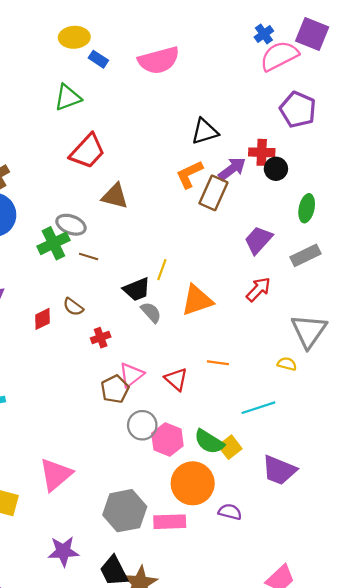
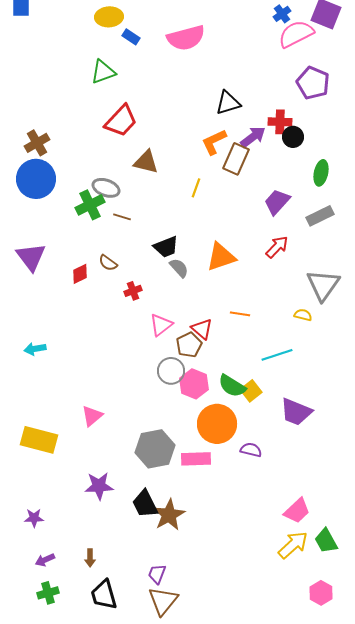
yellow line: (162, 270) -> (196, 188), moved
brown pentagon: (115, 389) -> (189, 345), moved
pink triangle: (56, 475) -> (92, 416), size x0.7

